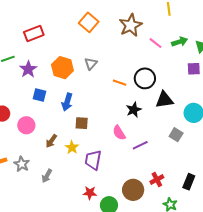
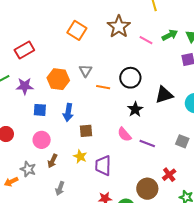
purple star: (28, 69) -> (25, 86), turned -30
black circle: (145, 78) -> (130, 78), moved
orange line: (120, 83) -> (103, 87), moved
pink circle: (26, 125) -> (42, 140), moved
gray square: (176, 135) -> (182, 141), moved
brown arrow: (51, 141) -> (52, 161), moved
purple line: (140, 145) -> (147, 143), turned 56
gray star: (22, 164) -> (28, 169), moved

